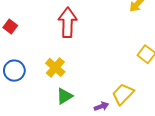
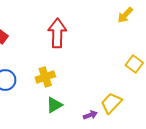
yellow cross: (55, 67) -> (45, 77), turned 30

